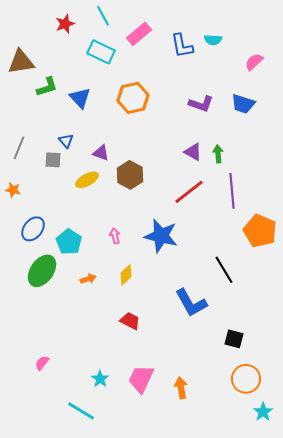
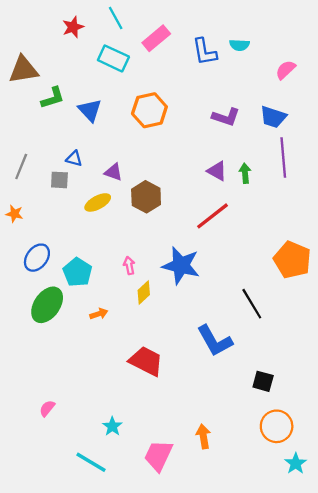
blue triangle: (66, 141) -> (74, 159), turned -35
purple line: (232, 191) -> (283, 157), moved
yellow diamond: (126, 275) -> (144, 292), moved
red trapezoid: (130, 321) -> (146, 361), size x1.5
pink trapezoid: (141, 379) -> (158, 456), moved

